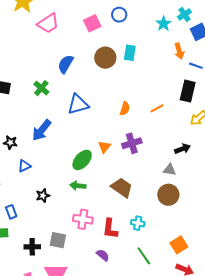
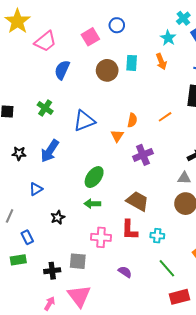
cyan star: (164, 24) -> (168, 38), moved
orange arrow: (179, 51) -> (161, 62), moved
blue semicircle: (66, 64) -> (62, 70), moved
black star: (10, 142) -> (19, 153), moved
orange triangle: (104, 147) -> (117, 136), moved
red L-shape: (110, 229) -> (130, 230), moved

